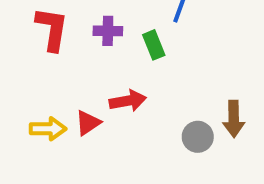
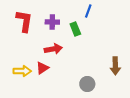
red arrow: (128, 101) -> (53, 49), moved
gray circle: (198, 137) -> (87, 84), moved

